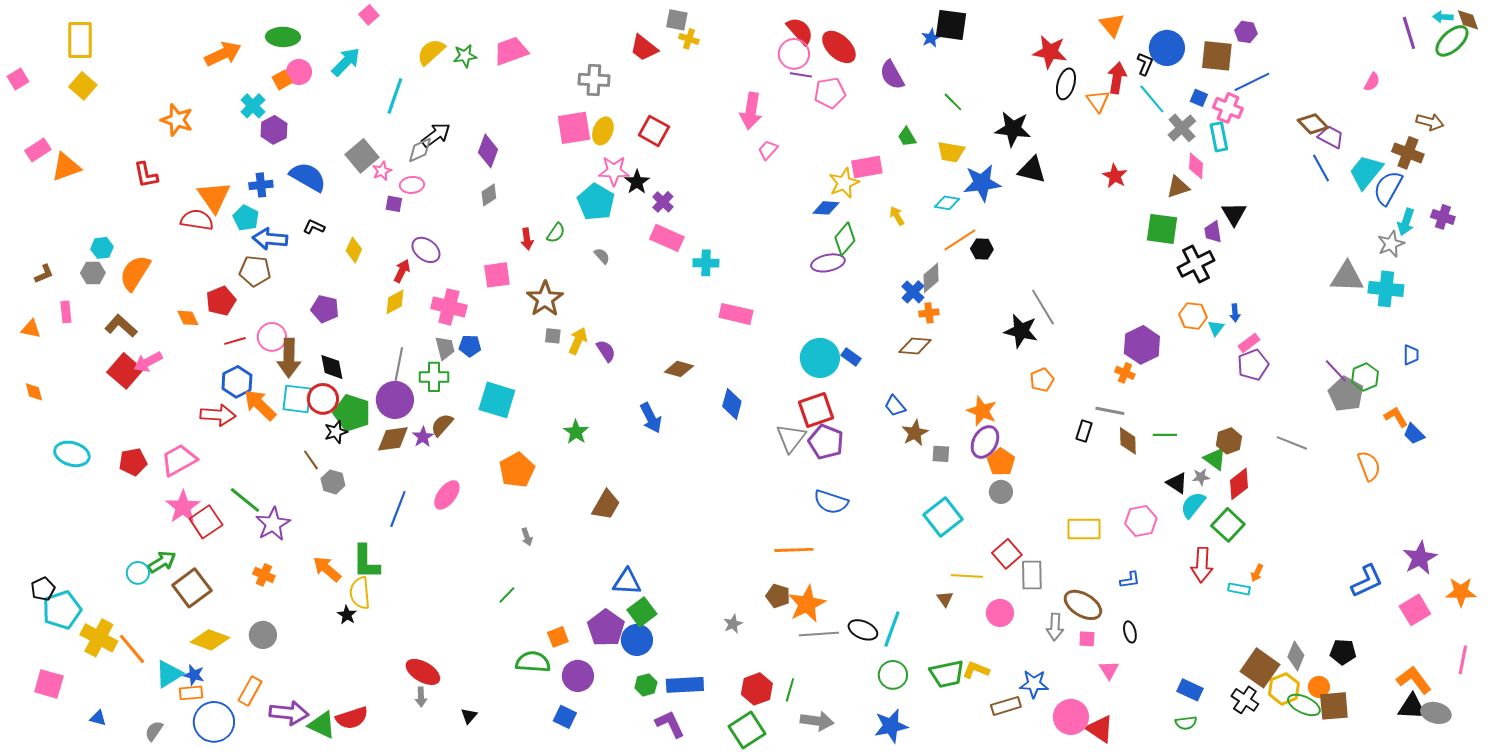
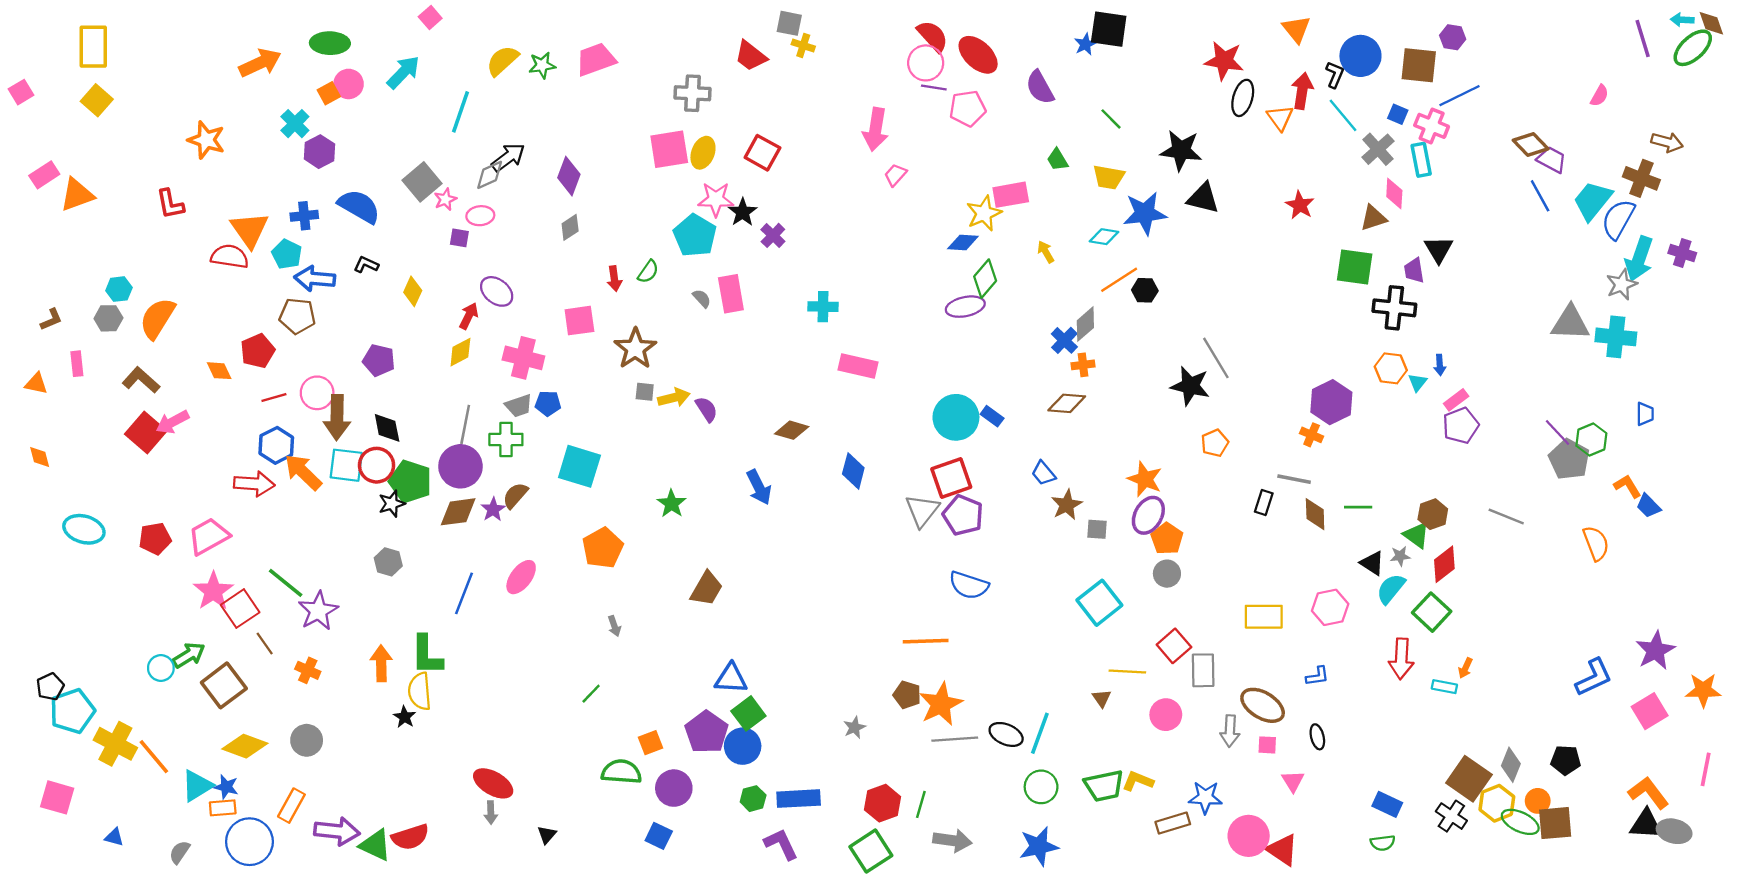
cyan arrow: (1406, 222) -> (1639, 259), size x1.4
pink rectangle: (667, 238) -> (731, 294), moved, turned 56
black cross: (1196, 264) -> (1394, 308), turned 33
yellow arrow: (578, 341) -> (674, 398), turned 52
gray trapezoid: (445, 348) -> (519, 406), turned 85
brown line: (311, 460) -> (265, 644), moved
orange arrow: (327, 569) -> (381, 663), turned 48

